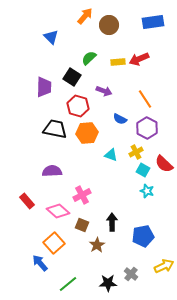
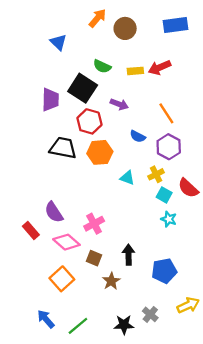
green semicircle: (89, 58) -> (102, 66), turned -112
black square: (72, 77) -> (83, 88), size x1.4
purple semicircle: (52, 171) -> (54, 212), moved, turned -120
blue arrow: (40, 263) -> (46, 319), moved

